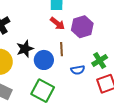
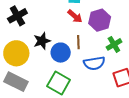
green cross: (100, 60) -> (114, 44), moved
blue semicircle: (78, 70) -> (94, 63), size x1.5

